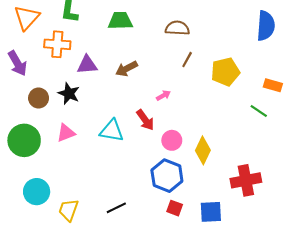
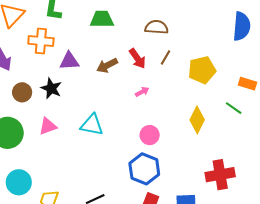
red arrow: (145, 120) -> (137, 59), moved
yellow diamond: (203, 150) -> (197, 120), moved

